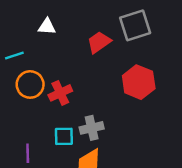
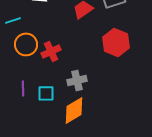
cyan square: (64, 136) -> (46, 93), moved
purple line: (28, 153) -> (23, 88), moved

